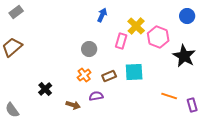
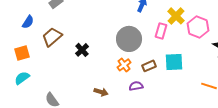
gray circle: (89, 49) -> (129, 39), size x1.6
black cross: (45, 89) -> (82, 50), moved
brown arrow: (73, 105) -> (101, 92), moved

